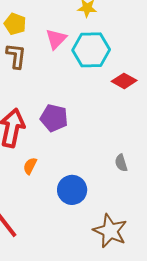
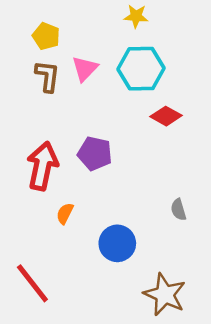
pink triangle: (56, 39) -> (85, 69), moved
red diamond: (124, 81) -> (166, 116), moved

